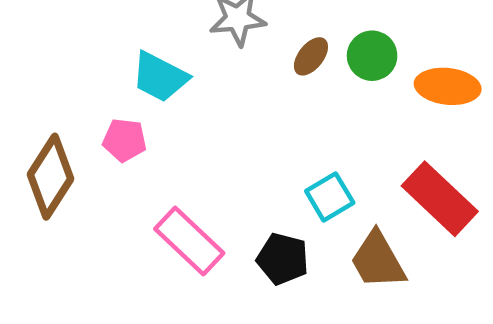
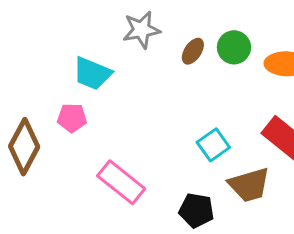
black pentagon: (283, 259) -> (196, 210), moved
brown trapezoid: (378, 260) -> (249, 185), turned -72

